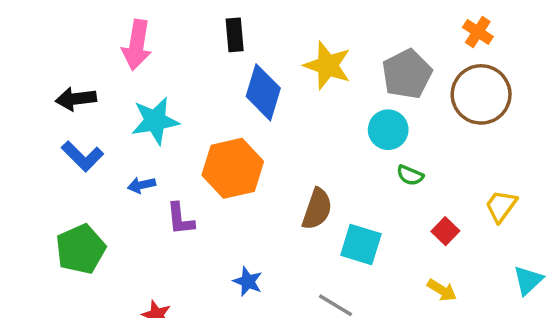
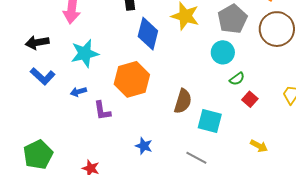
green semicircle: (410, 175) -> (237, 79), turned -56
red square: (445, 231) -> (250, 99), moved
green pentagon: (81, 249) -> (38, 155), moved

